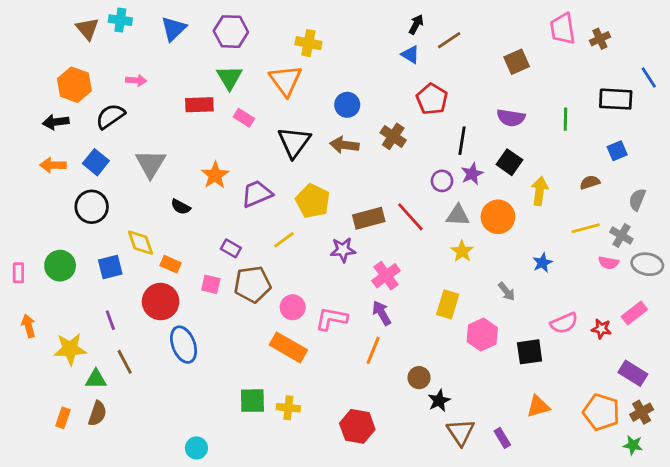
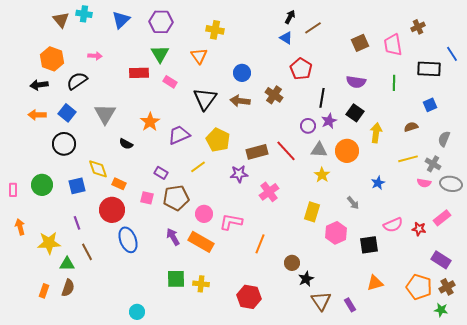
pink trapezoid: (563, 29) -> (393, 45), moved
orange triangle: (285, 80) -> (199, 56), size x0.7
purple arrow: (382, 313) -> (173, 237), moved

